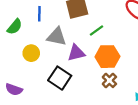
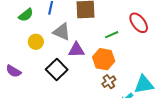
green line: (96, 30) -> (112, 35), moved
brown cross: (109, 80) -> (109, 82), moved

